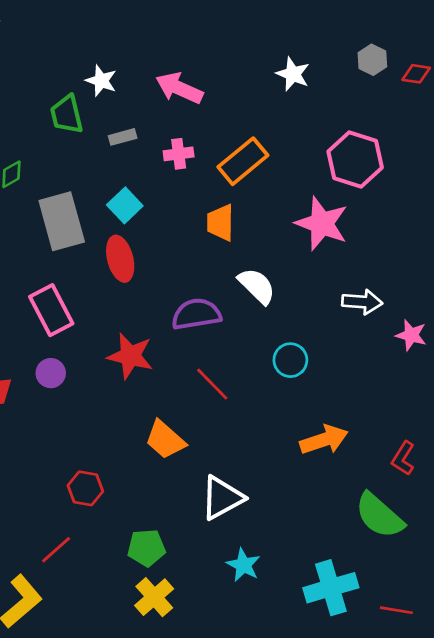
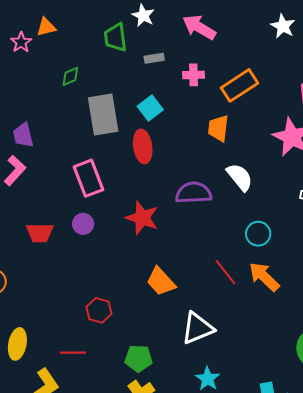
red line: (212, 384) -> (225, 272), moved
orange arrow: (324, 440) -> (264, 277), moved, turned -124
red line: (56, 550) -> (73, 353), turned 35

